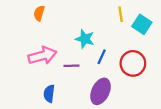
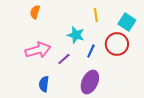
yellow line: (121, 14) -> (96, 15), moved
red circle: (133, 63) -> (117, 44), moved
purple line: (71, 66) -> (64, 59), turned -40

